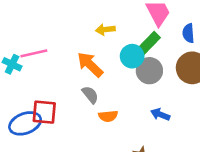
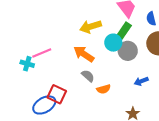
yellow arrow: (105, 30) -> (90, 27), size x1.5
red square: (44, 112) -> (57, 94), turned 30
blue arrow: (160, 114) -> (141, 81), turned -32

